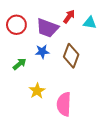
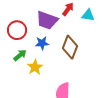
red circle: (16, 25) -> (17, 30), moved
yellow star: (37, 91) -> (35, 67), moved

